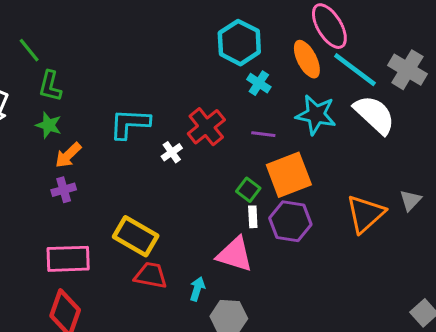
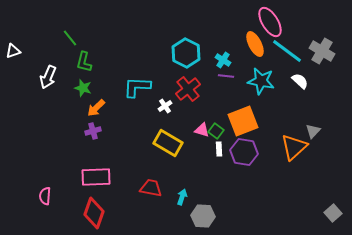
cyan hexagon: (239, 43) -> (186, 53), moved
white semicircle: (374, 115) -> (300, 81), size x0.6
purple line: (263, 134) -> (226, 76), moved
gray triangle: (410, 200) -> (313, 131), moved
yellow rectangle: (136, 236) -> (168, 143), moved
pink triangle: (235, 254) -> (202, 130), moved, size x0.6

